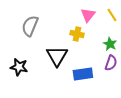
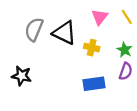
yellow cross: (77, 34) -> (92, 48), moved
black triangle: (57, 56) -> (65, 33), moved, turned -35

